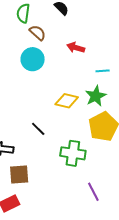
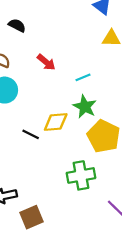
red arrow: (76, 48) -> (46, 62), turned -138
black line: (38, 129) -> (31, 134), moved

